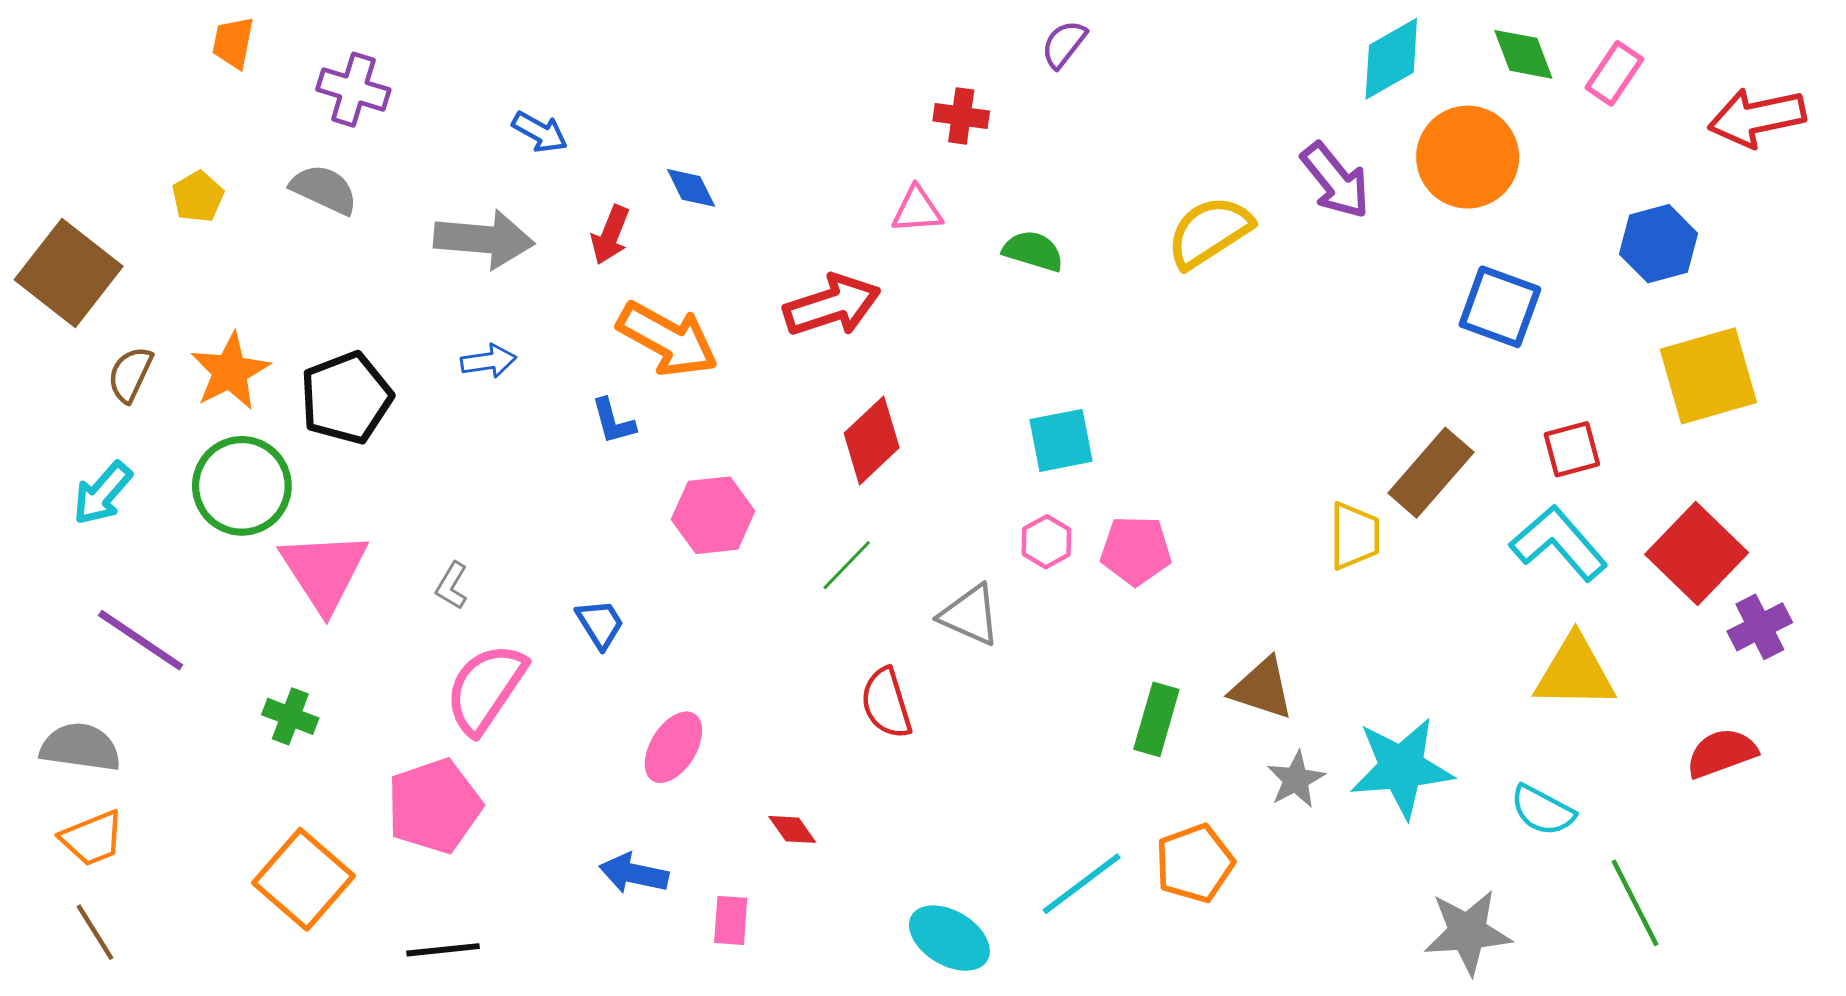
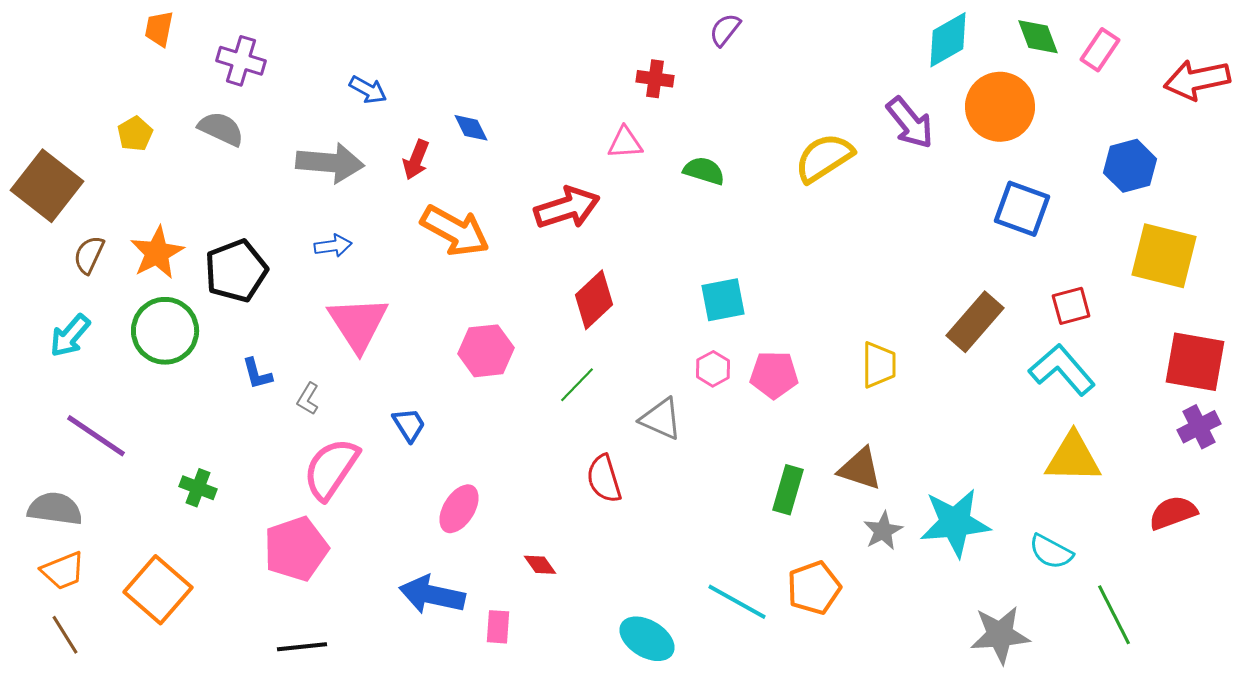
yellow square: (1708, 376) -> (1164, 256), turned 30
blue L-shape: (613, 421) -> (257, 374), moved
yellow trapezoid: (1355, 536) -> (879, 365), moved
red square: (1697, 553) -> (1195, 362), moved, turned -34
pink triangle: (324, 571) -> (358, 324), moved
blue arrow: (634, 873) -> (432, 595), size x1.4
orange square: (304, 879) -> (158, 590), moved
cyan line: (1082, 884) -> (737, 602), turned 66

